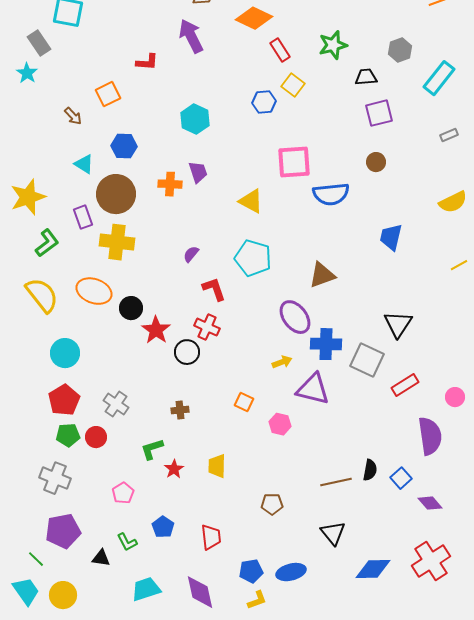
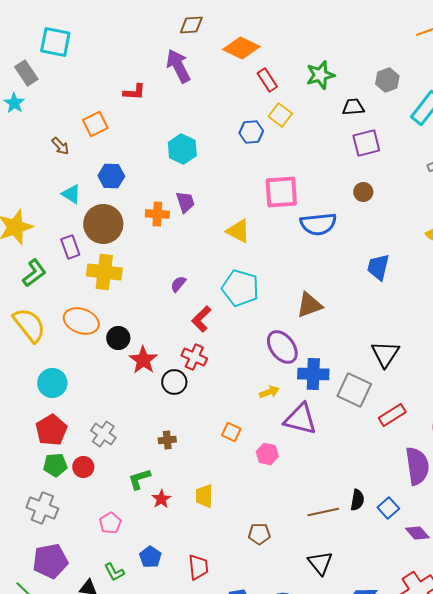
red L-shape: (214, 289) -> (201, 319), turned -116

